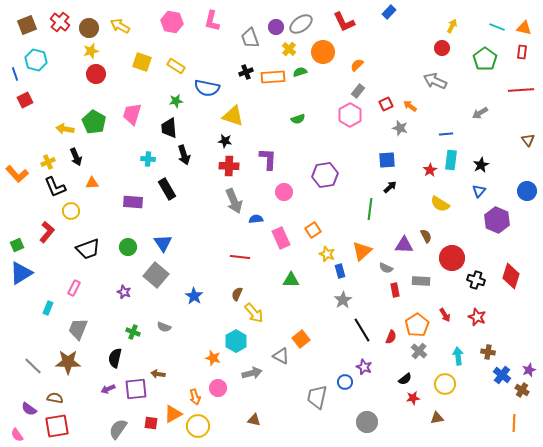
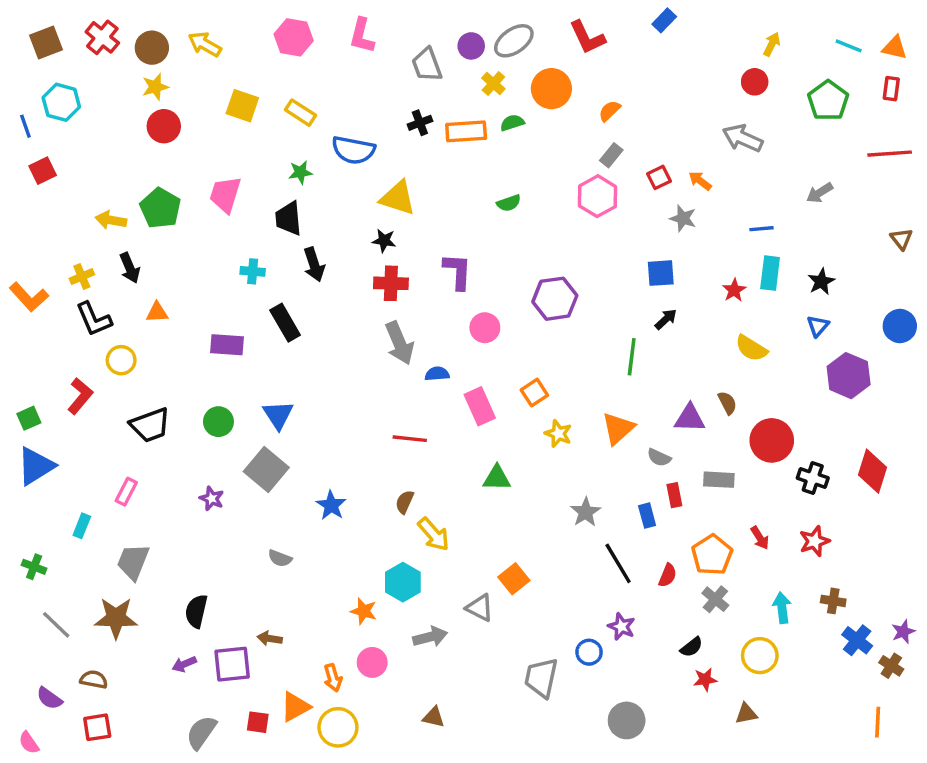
blue rectangle: (340, 271) -> (647, 516), moved
red star: (477, 317) -> (814, 541), turned 30
green cross: (133, 332) -> (34, 567), moved
red square: (57, 426) -> (97, 727), size x0.7

